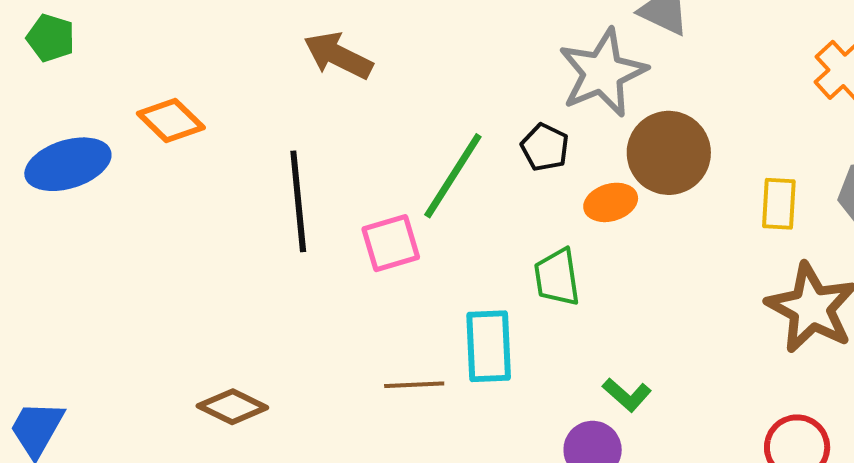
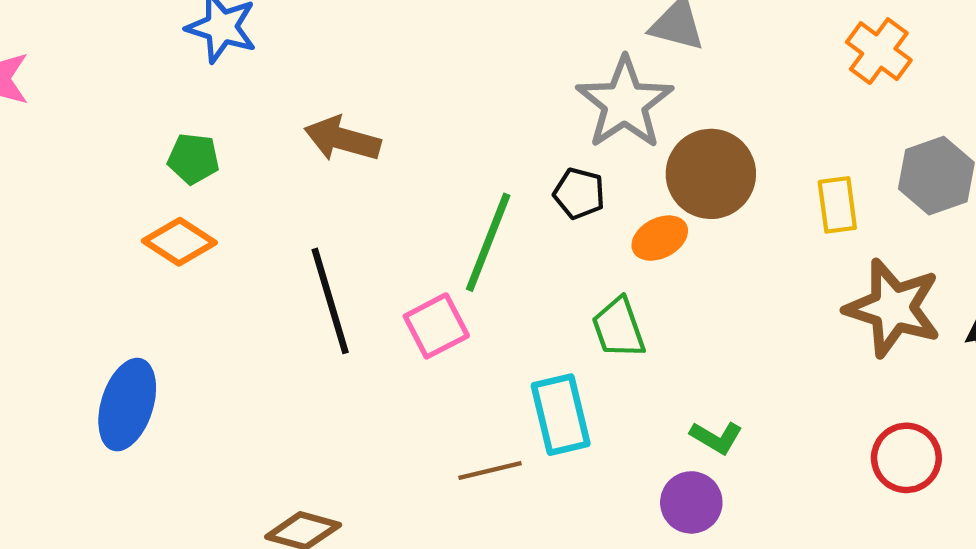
green pentagon: (51, 38) -> (193, 159), moved
blue ellipse: (68, 164) -> (127, 405), moved, turned -44

